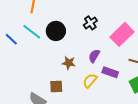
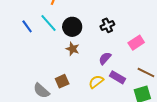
pink rectangle: (122, 34) -> (136, 43), size x0.7
brown star: (69, 63) -> (73, 49), moved
brown square: (56, 87) -> (62, 81), turned -32

